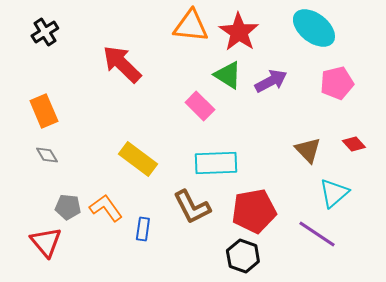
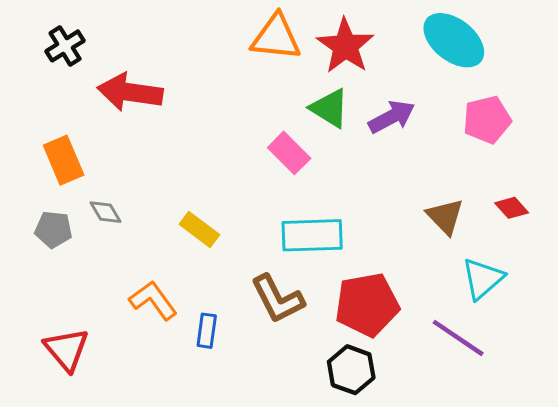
red arrow: (122, 64) -> (130, 92), moved, turned -36
gray diamond: (47, 155) -> (106, 212), moved
yellow rectangle: (138, 159) -> (199, 230), size x0.7
gray pentagon: (68, 207) -> (53, 230), moved

